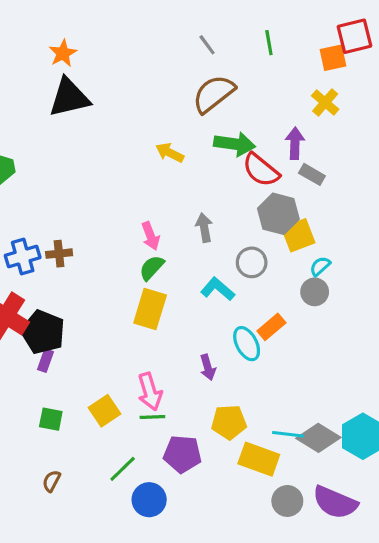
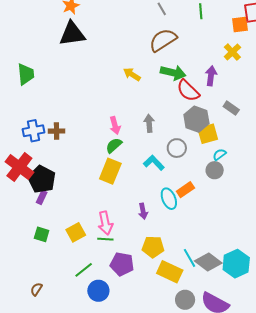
gray rectangle: (312, 174) -> (231, 108), moved
cyan line: (288, 434) -> (189, 258), turned 48
brown semicircle: (51, 481) -> (36, 289), moved

